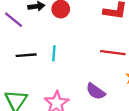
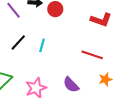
black line: (26, 55) -> (18, 42), turned -54

